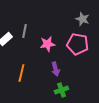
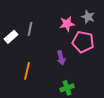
pink star: (47, 44) -> (67, 24), moved
purple arrow: (55, 69) -> (61, 58), moved

